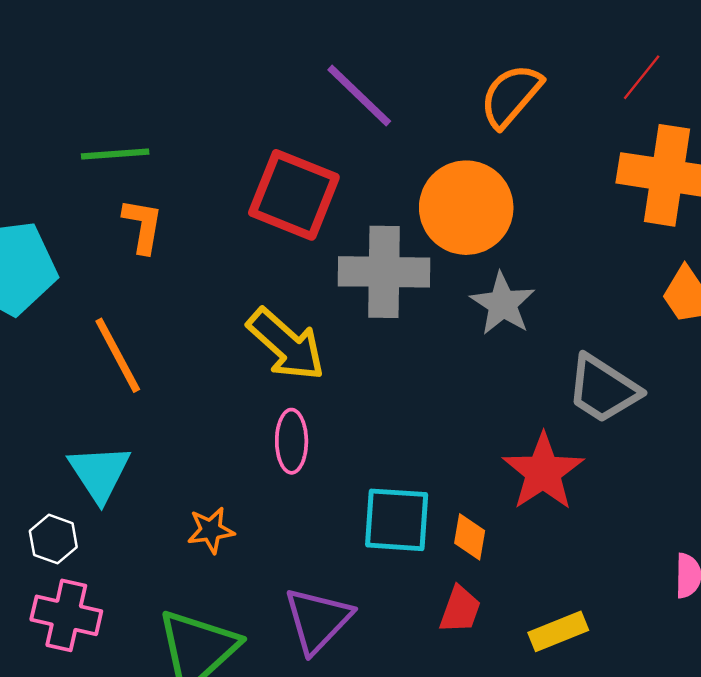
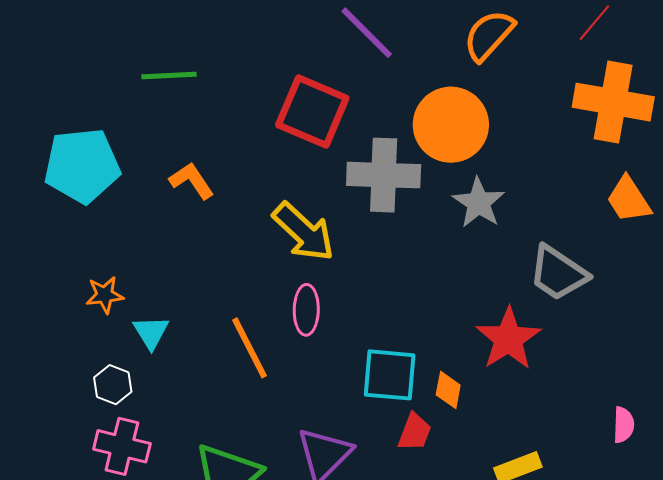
orange L-shape: (143, 226) -> (192, 181), moved, turned -45
orange line: (118, 355) -> (250, 348), moved
cyan triangle: (99, 473) -> (151, 332), size x0.7
orange star: (211, 530) -> (105, 295), moved
red trapezoid: (460, 610) -> (415, 432), moved

